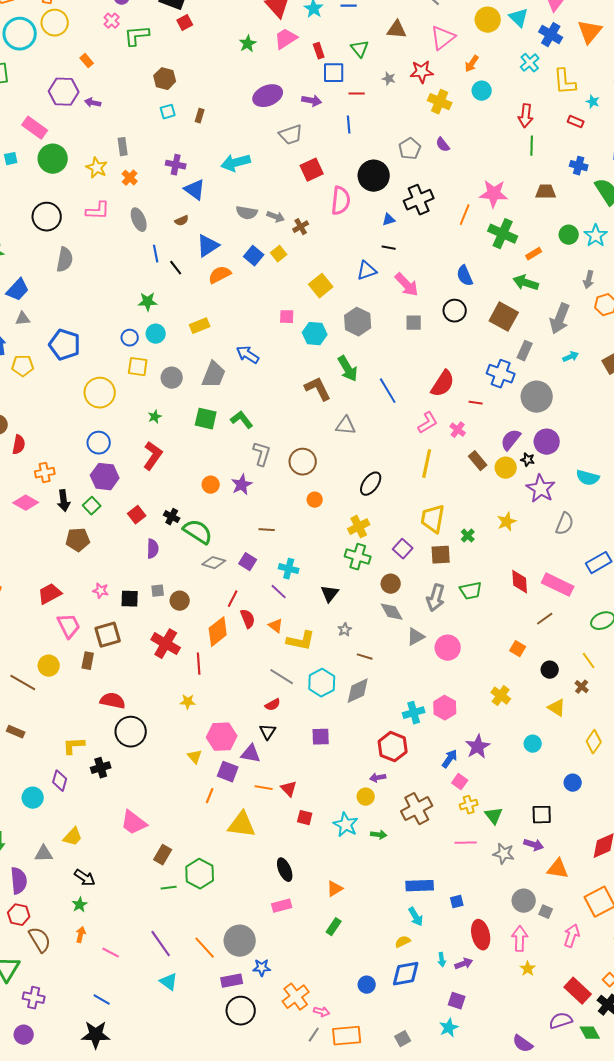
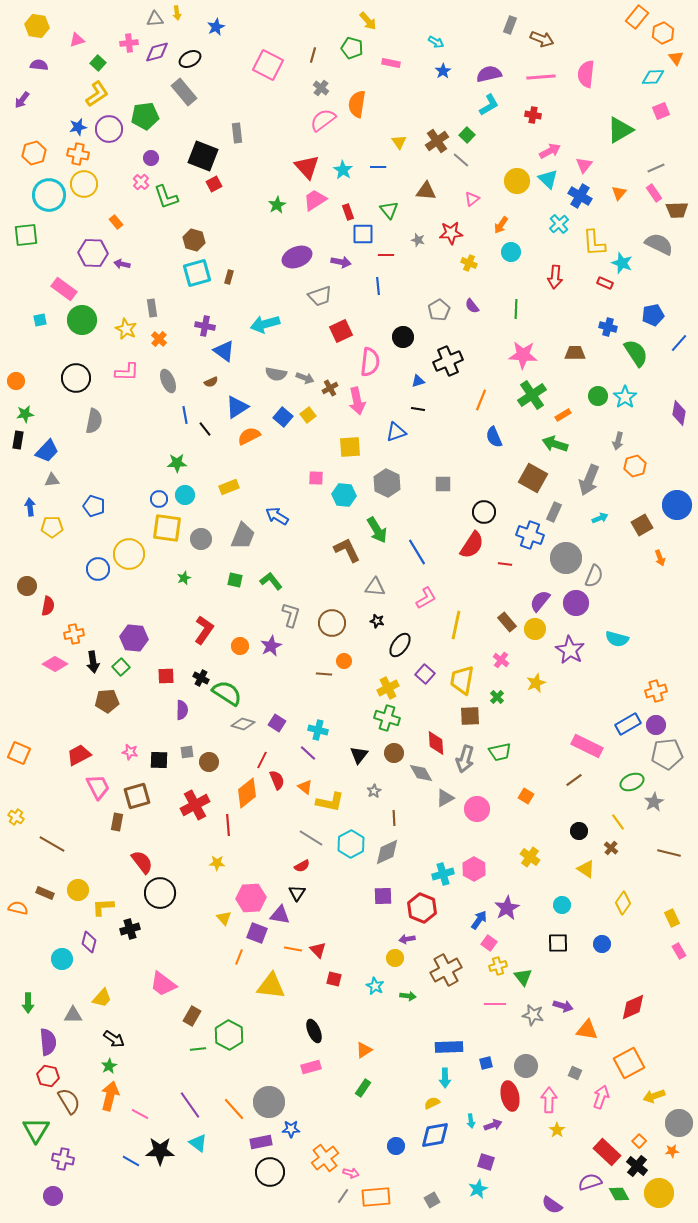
orange triangle: (590, 32) -> (619, 193), size x0.6
green L-shape: (137, 36) -> (166, 197), turned -104
pink triangle: (443, 38) -> (472, 199), size x0.6
yellow cross: (440, 102) -> (469, 263), size x0.7
cyan star: (593, 102) -> (622, 263), size x1.5
cyan square: (168, 112) -> (197, 273), size x1.8
green line: (532, 146) -> (516, 309), moved
black circle: (374, 176) -> (403, 337), size x0.7
orange line: (465, 215) -> (481, 400), moved
green cross: (503, 234) -> (532, 395), turned 32
pink arrow: (407, 285) -> (357, 401), moved, turned 32
yellow square: (321, 286) -> (350, 447), turned 35
black circle: (455, 311) -> (484, 512), moved
blue pentagon: (65, 345) -> (94, 506), size x0.7
yellow square: (138, 367) -> (167, 528), size x1.4
green square: (206, 419) -> (235, 580), size x0.7
pink L-shape: (428, 423) -> (426, 598), moved
pink cross: (458, 430) -> (501, 660), moved
blue circle: (99, 443) -> (98, 569), moved
red L-shape: (153, 456) -> (204, 630), moved
black star: (528, 460) -> (377, 621), moved
red square: (137, 515) -> (166, 676), turned 36
gray semicircle: (565, 524) -> (594, 576), moved
brown line: (267, 530) -> (324, 674), moved
purple square: (403, 549) -> (425, 674), moved
red diamond: (520, 582) -> (436, 743), moved
brown circle: (391, 584) -> (394, 753), moved
red cross: (166, 644) -> (195, 805), turned 32
orange square: (518, 649) -> (526, 796), moved
brown line: (365, 657) -> (394, 818), turned 70
yellow circle: (49, 666) -> (78, 890), moved
red semicircle: (113, 701) -> (142, 862), turned 40
purple square: (321, 737) -> (383, 896), moved
black square: (542, 815) -> (558, 943), moved
cyan star: (346, 825) -> (375, 986), size x0.7
gray circle: (524, 901) -> (526, 1066), moved
cyan arrow: (416, 917) -> (445, 1078), turned 30
orange arrow: (81, 935) -> (110, 1096), size x1.8
black star: (96, 1035) -> (160, 1151), moved

